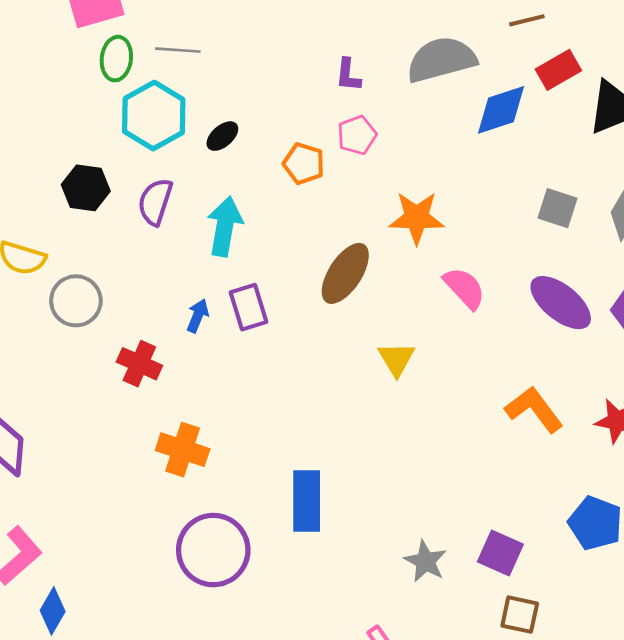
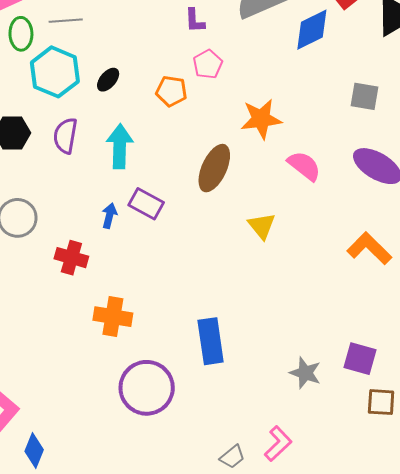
purple rectangle: (248, 307) -> (146, 204), turned -36

